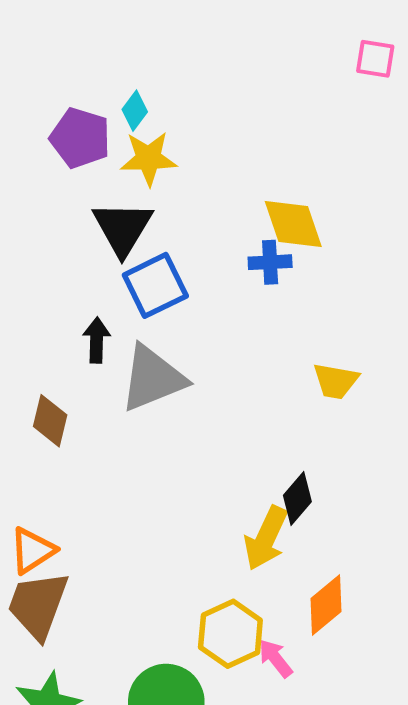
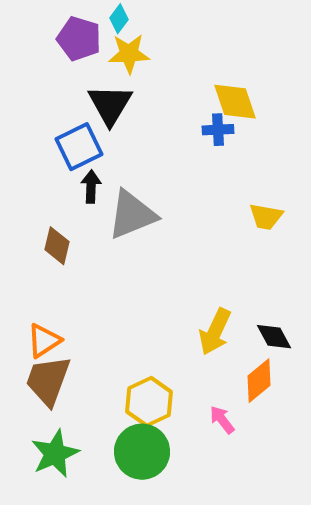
blue square: (155, 285) -> (79, 147), moved
black diamond: (297, 499) -> (274, 337), moved, turned -69
yellow hexagon: (230, 634) -> (149, 402), moved

